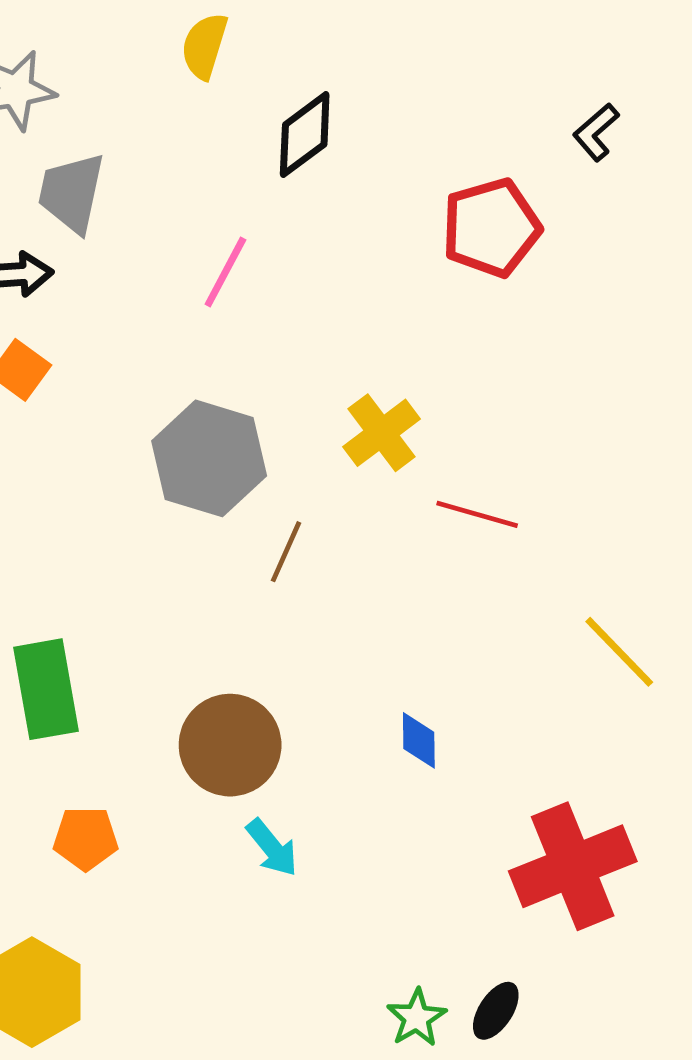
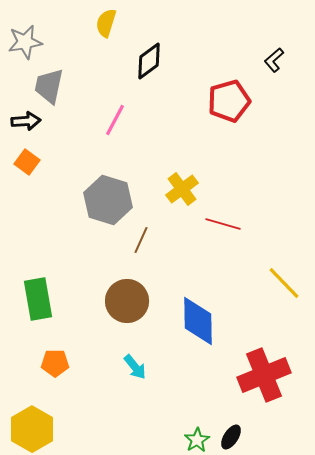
blue diamond: (419, 740) -> (198, 321), size x2.0
brown circle: (230, 745) -> (127, 301), moved

